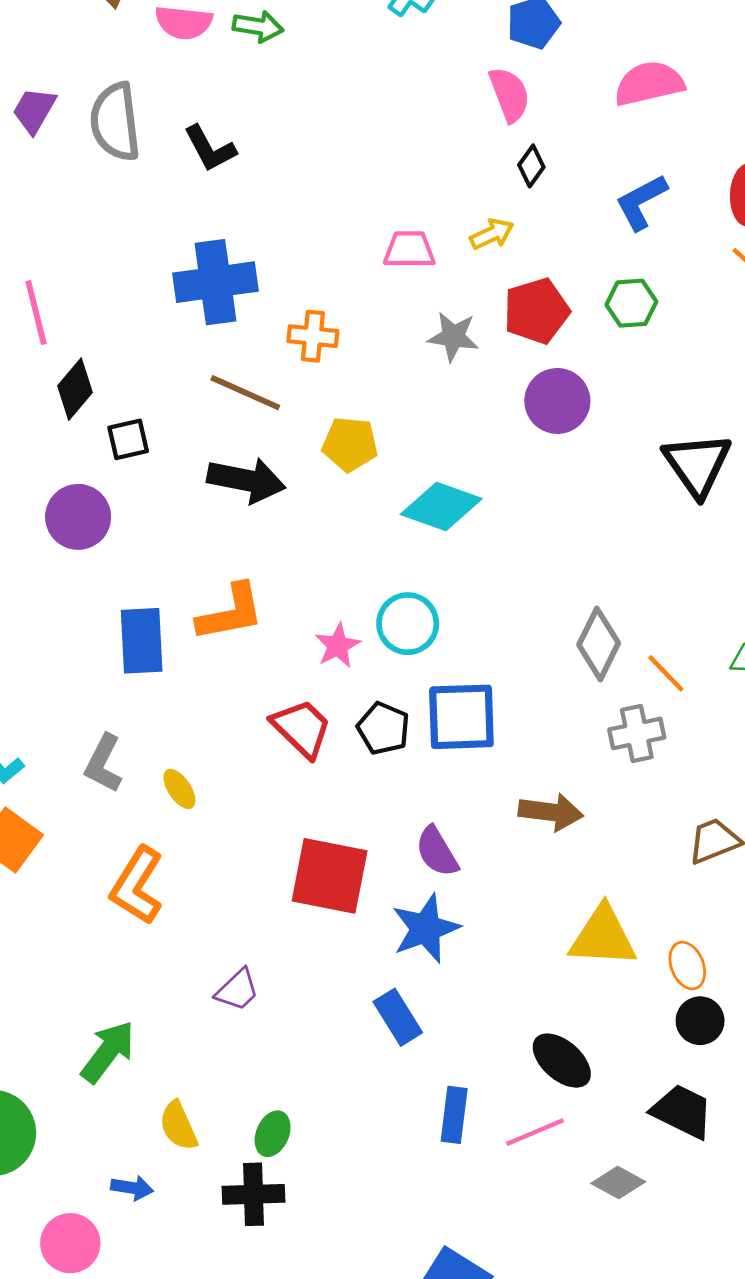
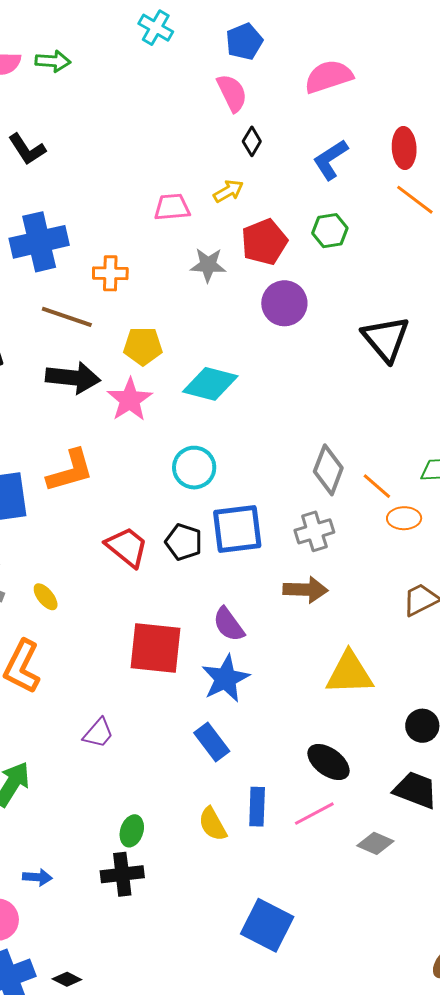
pink star: (338, 646) -> (130, 400), moved, size x1.4
gray cross: (637, 733) -> (314, 531), moved
orange ellipse: (687, 966) -> (404, 518), moved, turned -64
yellow semicircle: (178, 1126) -> (213, 824), moved

